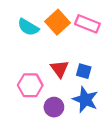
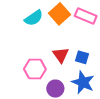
cyan semicircle: (28, 27) -> (34, 18), turned -66

